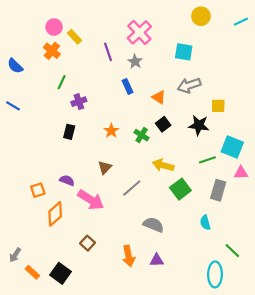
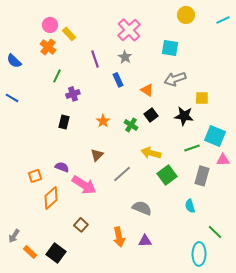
purple line: (108, 52) -> (95, 59), moved

